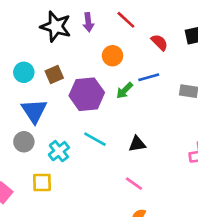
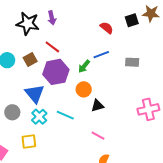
red line: (126, 20) -> (52, 47), moved
orange circle: (113, 56) -> (84, 89), moved
blue triangle: (34, 111) -> (35, 94), moved
cyan line: (95, 139) -> (65, 115), moved

